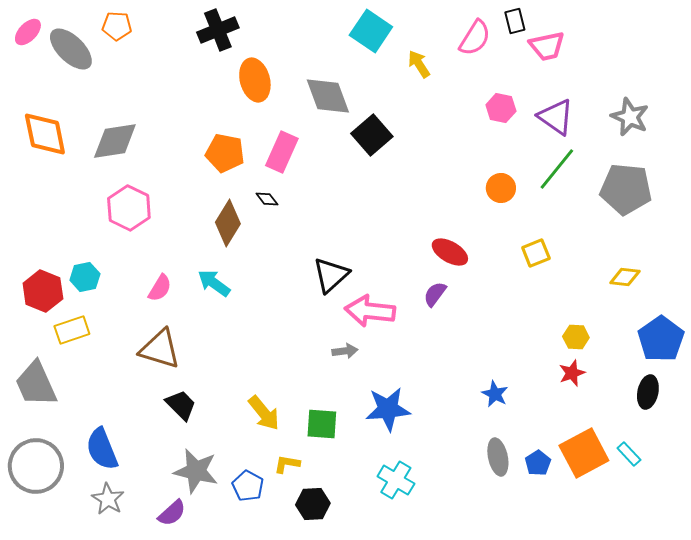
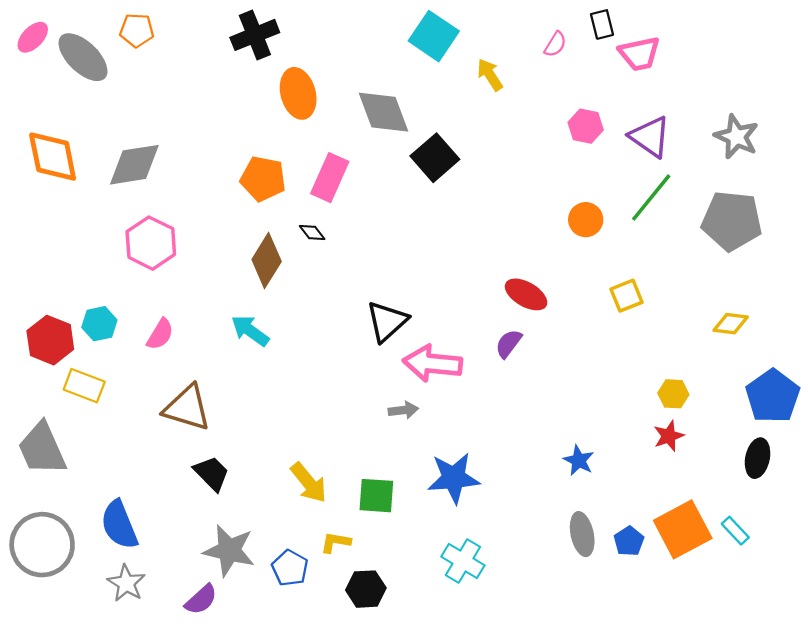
pink semicircle: (475, 38) -> (555, 44), size x0.6
pink semicircle: (160, 288) -> (160, 334), moved
yellow rectangle: (72, 330) -> (84, 386), turned 40

